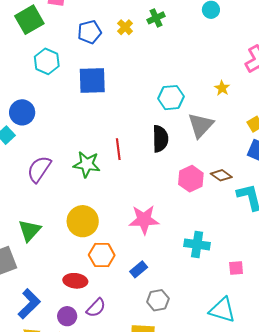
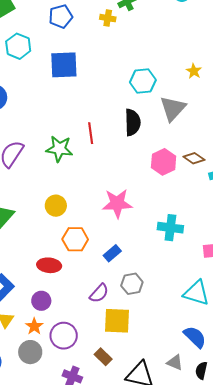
yellow cross: (125, 27) -> (108, 18), moved, turned -35
yellow circle: (83, 221) -> (56, 206), size x0.7
purple semicircle: (96, 308) -> (99, 293), moved

